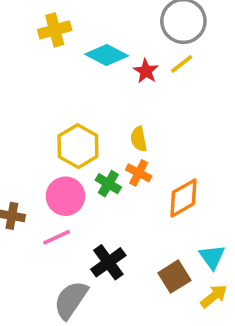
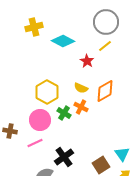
red star: (146, 71) -> (87, 61), moved
yellow semicircle: (139, 139) -> (81, 88), turned -56
orange diamond: (183, 198) -> (105, 91), moved

